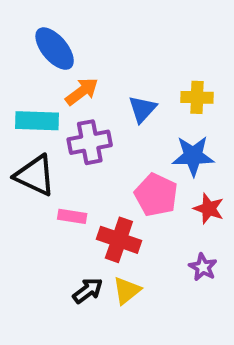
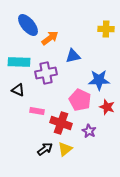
orange arrow: (82, 91) -> (50, 38), moved
yellow cross: (197, 97) -> (106, 29), moved
blue triangle: (142, 109) -> (73, 56), turned 35
black triangle: (35, 175) -> (18, 90), size x0.6
purple star: (203, 267) -> (89, 131), moved

